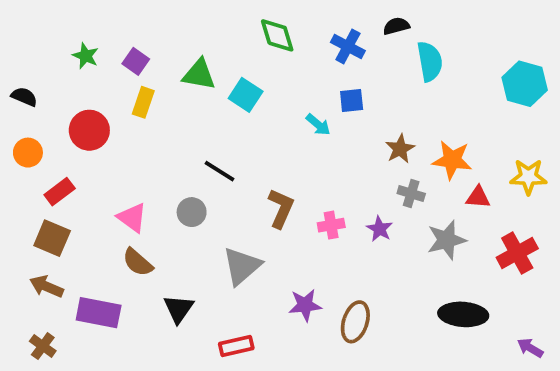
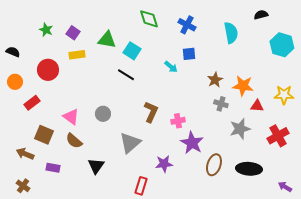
black semicircle: (396, 26) -> (261, 15), moved
yellow rectangle: (143, 102) -> (77, 55), turned 63
black line: (220, 171) -> (126, 75), moved
purple star: (380, 229) -> (192, 143), moved, size x1.6
brown square: (52, 238) -> (44, 135), moved
purple rectangle: (99, 313) -> (53, 168), size x0.6
brown ellipse: (355, 322) -> (214, 165), moved
red rectangle: (236, 346) -> (141, 186), moved, turned -60

